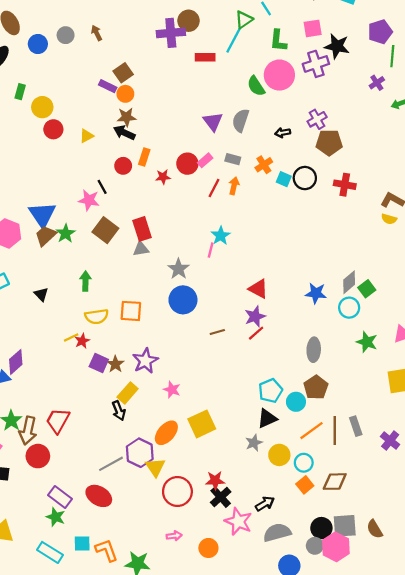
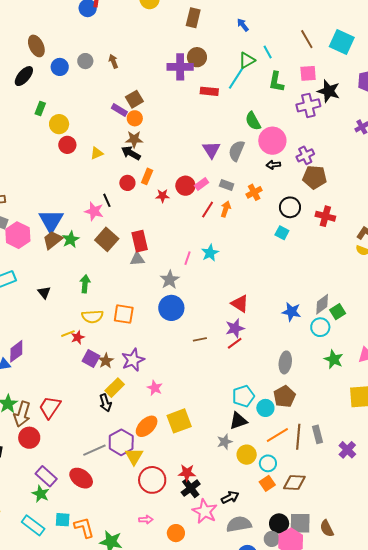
pink circle: (279, 75) -> (272, 141), moved
cyan square: (284, 179) -> (282, 233), moved
pink line: (211, 250) -> (187, 258), moved

